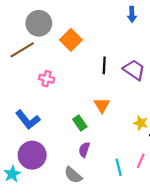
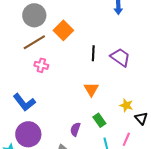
brown line: (22, 50) -> (34, 42), moved
green rectangle: (80, 123) -> (99, 120), moved

